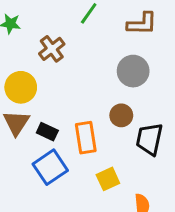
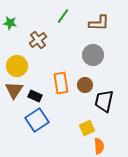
orange rectangle: (86, 138) -> (61, 83), moved
yellow square: (108, 179) -> (87, 128), moved

